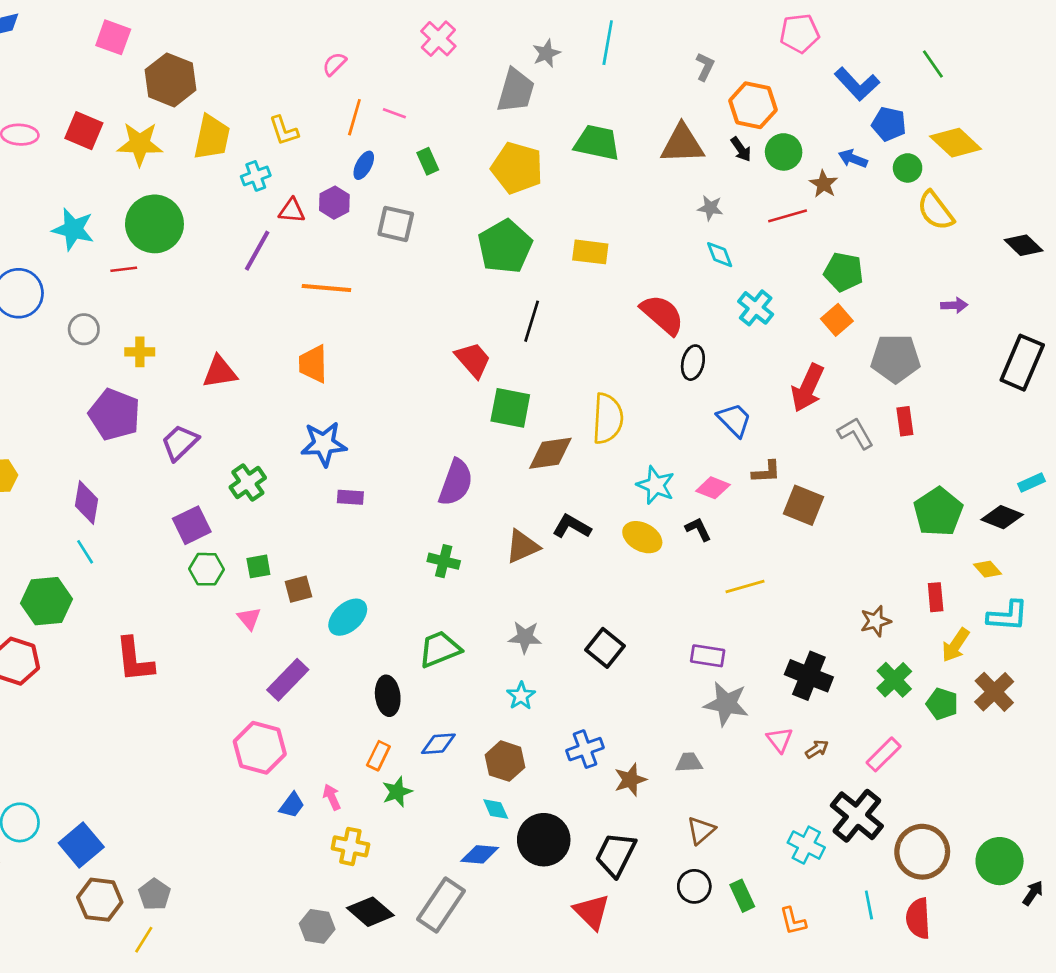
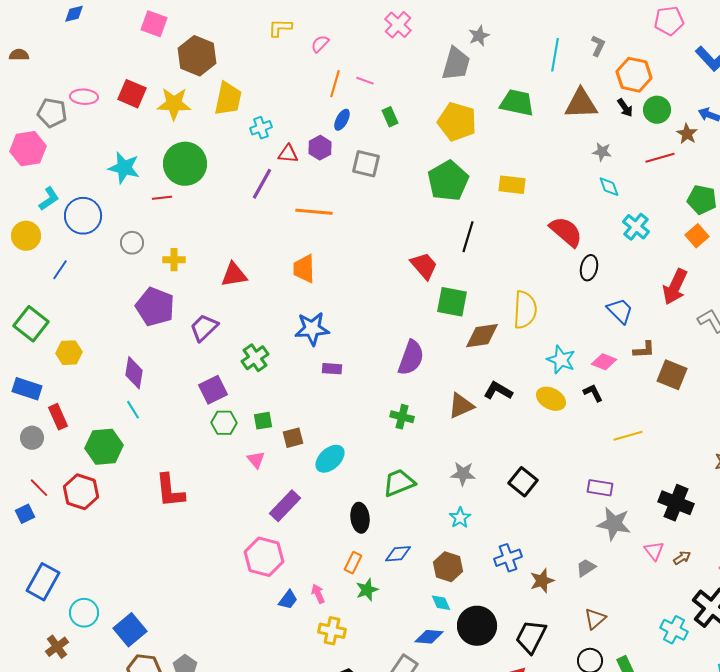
cyan line: (608, 43) -> (555, 55), moved
yellow L-shape: (284, 131) -> (280, 28), moved, turned 110
gray trapezoid: (689, 762) -> (586, 568), turned -30

